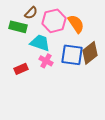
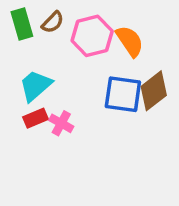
green rectangle: (18, 27) -> (22, 24), moved, turned 60
cyan trapezoid: (40, 43) -> (36, 86), moved, turned -60
pink cross: (46, 61) -> (61, 123), moved

